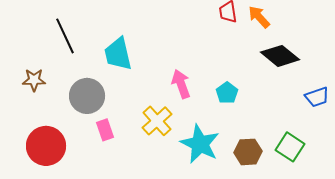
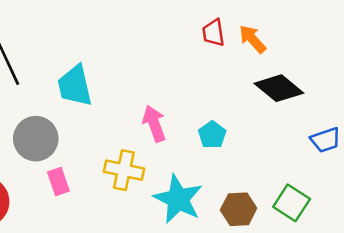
yellow cross: (157, 121) -> (124, 170), turned -36

